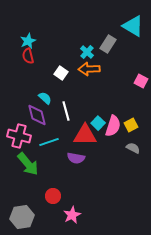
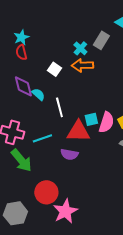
purple diamond: (37, 115) -> (23, 86), moved
cyan square: (98, 123) -> (91, 119), turned 32
red circle: (53, 196) -> (46, 192), size x1.5
pink star: (72, 215) -> (65, 211), size x1.4

